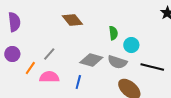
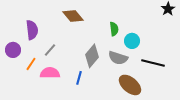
purple semicircle: (14, 22) -> (32, 30), moved
gray diamond: (91, 60) -> (92, 56), turned -65

